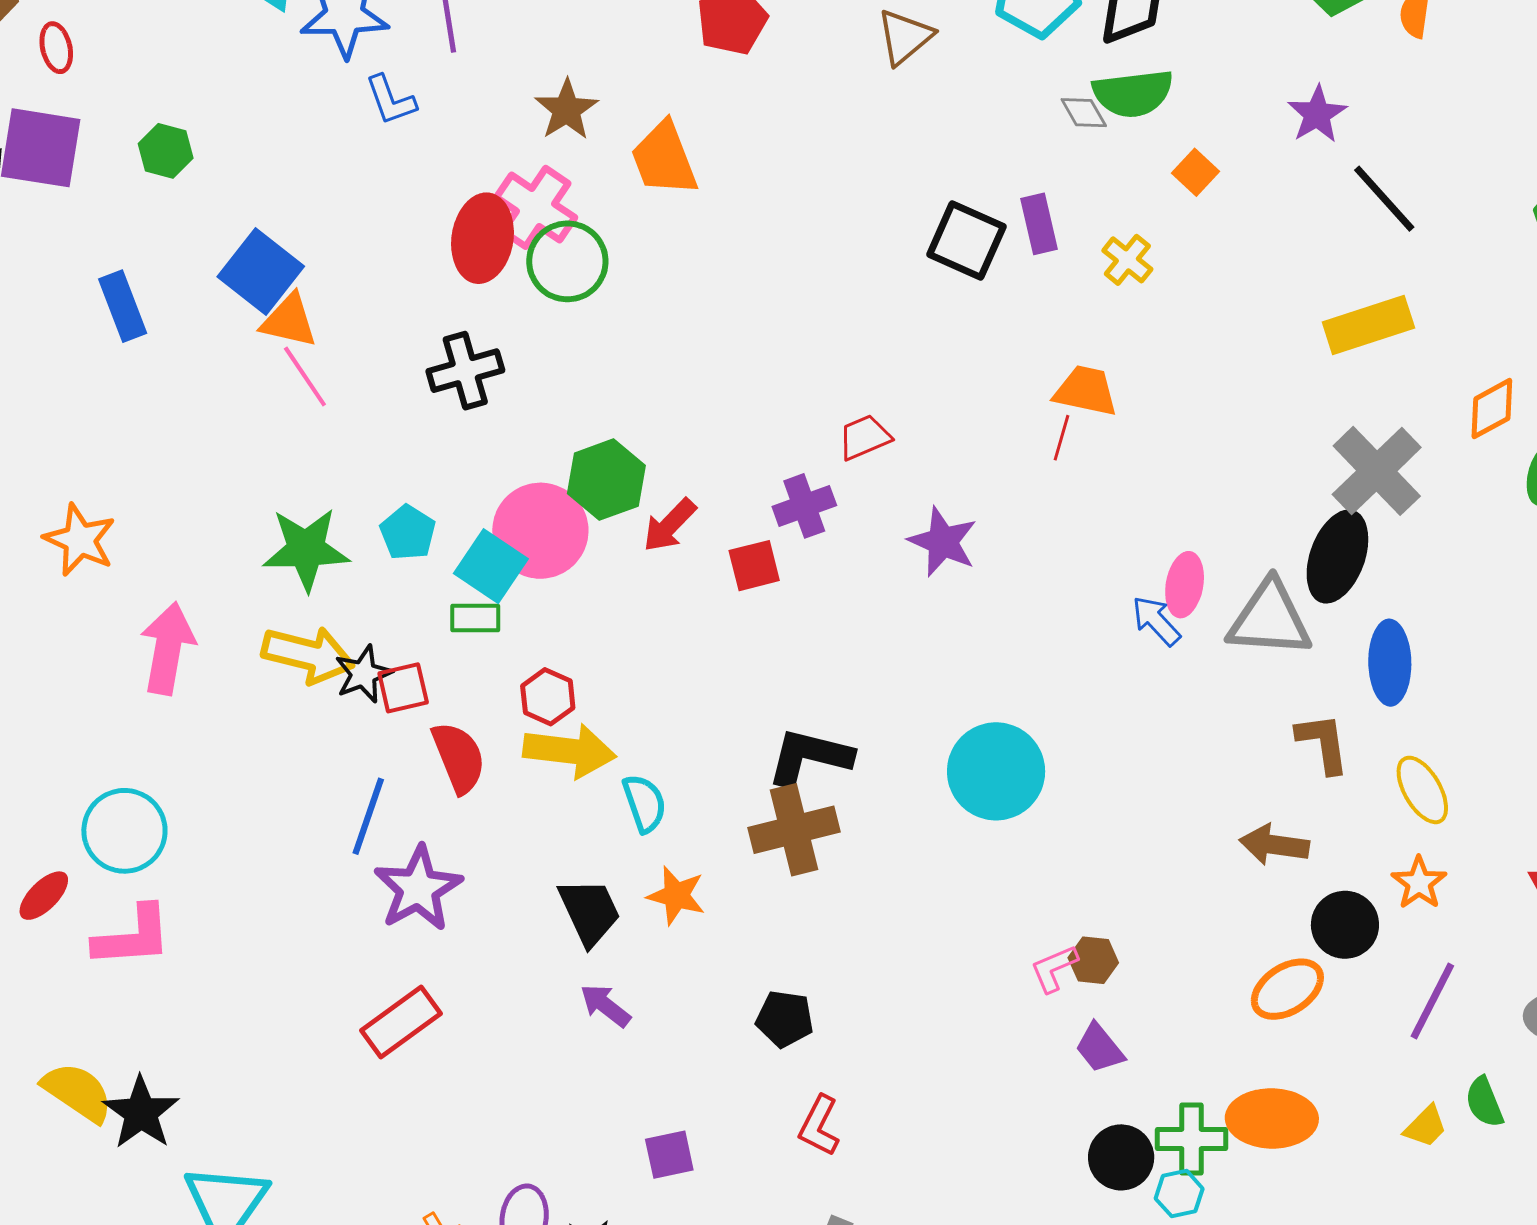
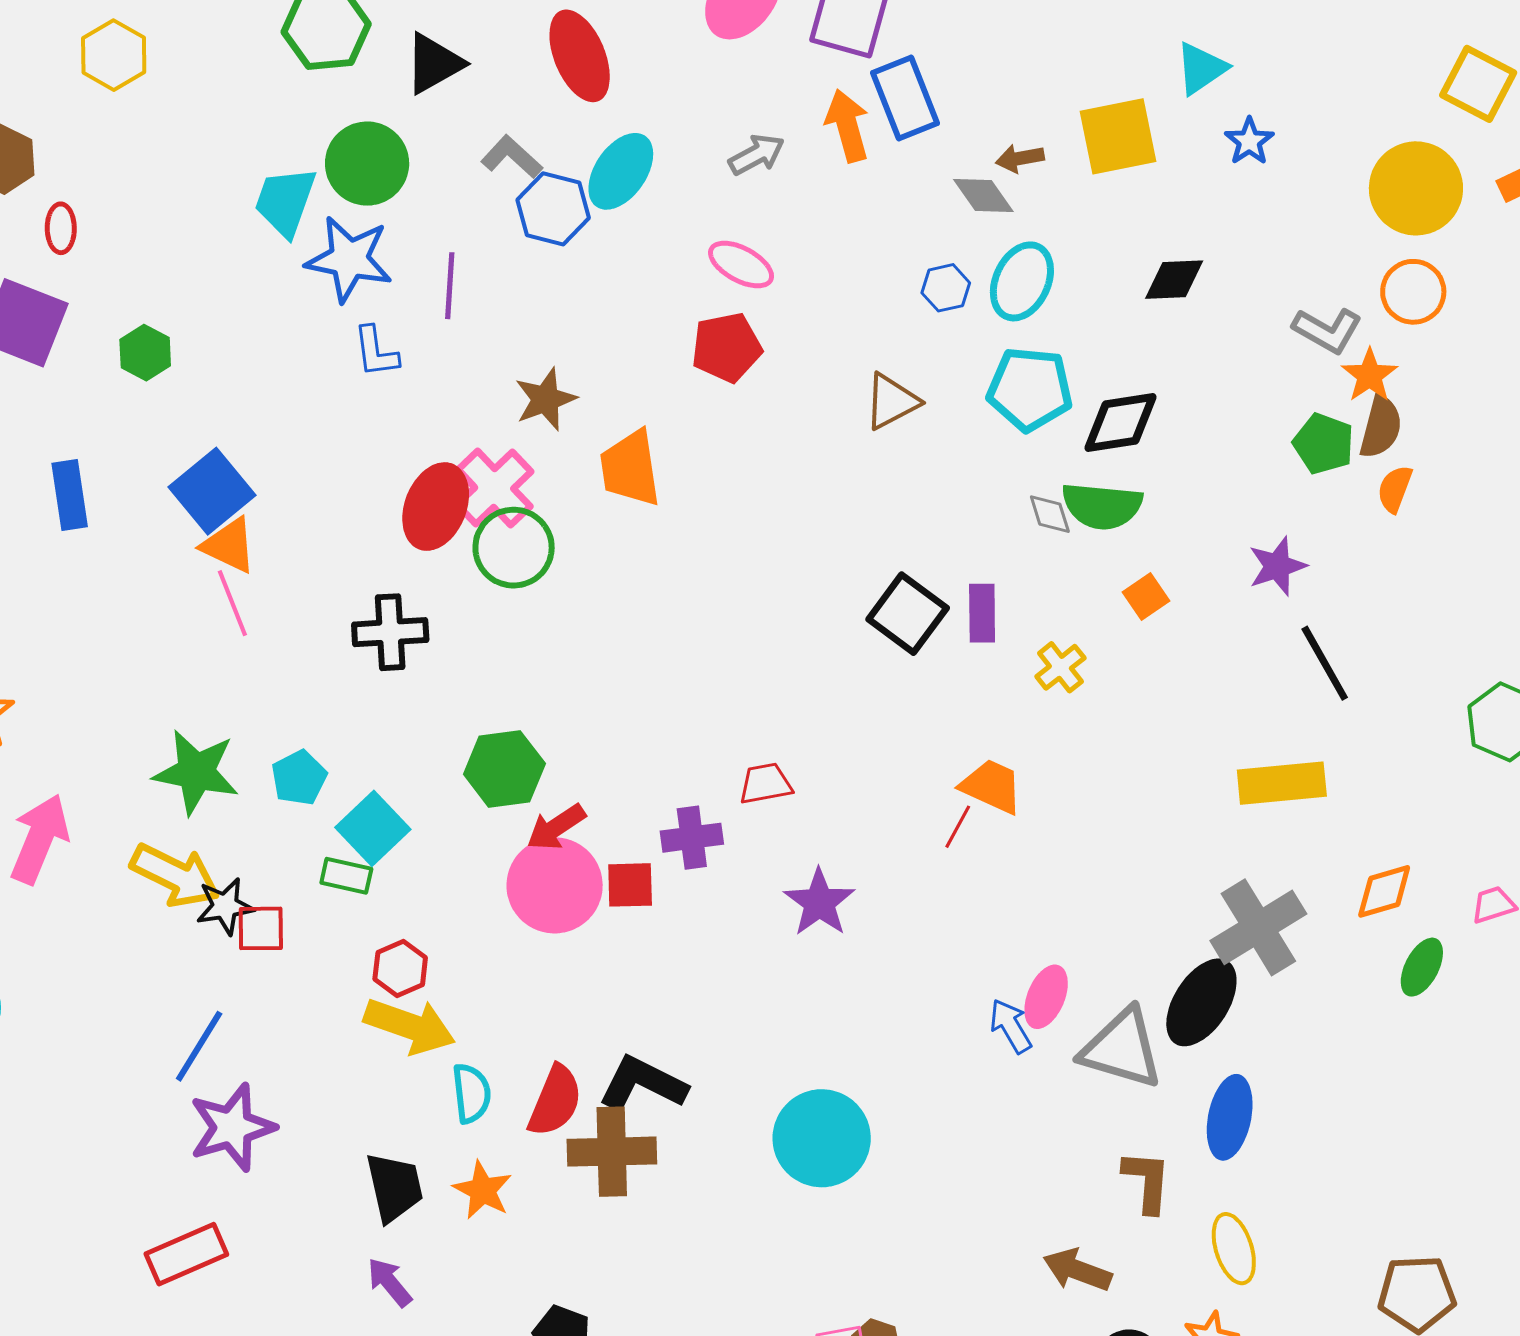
pink circle: (540, 531) -> (555, 885), moved
red semicircle: (459, 757) -> (555, 1101), moved, turned 32

